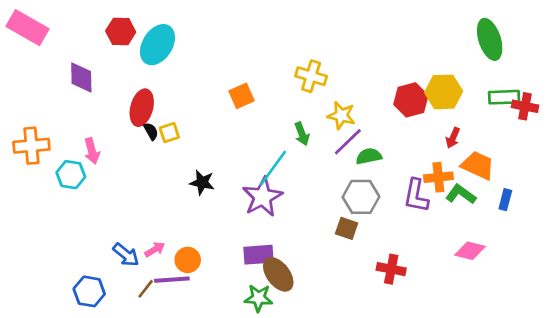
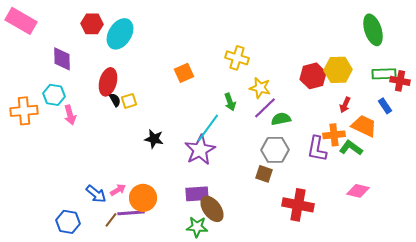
cyan hexagon: (71, 175) -> (54, 95), moved
blue rectangle: (505, 200) -> (385, 106), moved, turned -49
orange circle: (188, 260) -> (143, 198), size x1.4
red cross: (391, 269) -> (298, 205), size x1.4

